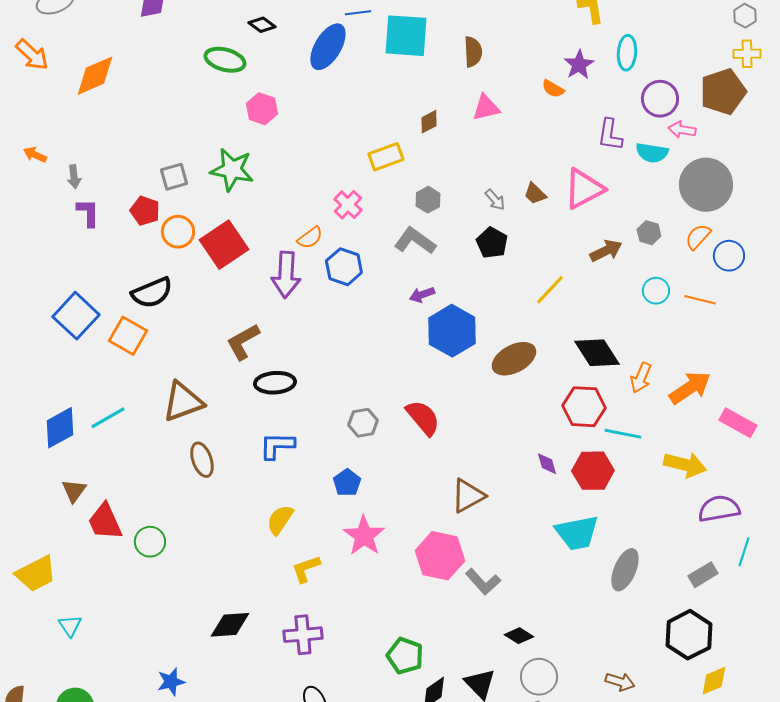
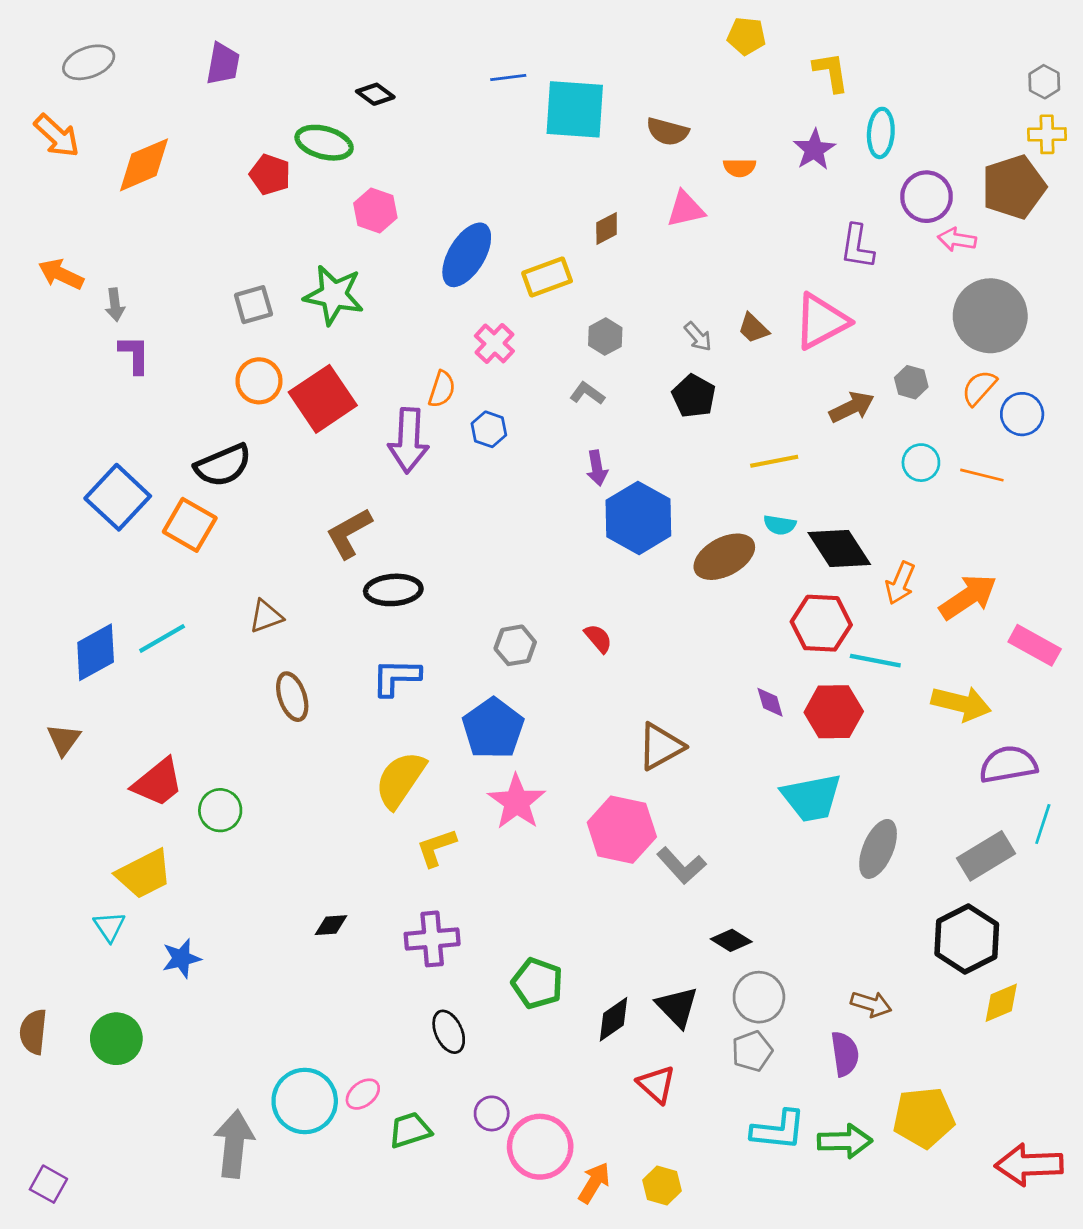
blue ellipse: (328, 47) -> (467, 255), moved
brown semicircle: (473, 52) -> (668, 132), turned 108
orange semicircle: (553, 89) -> (740, 168), moved, turned -30
cyan semicircle: (652, 153) -> (780, 525), moved, size x0.7
orange arrow: (35, 155) -> (61, 274), size x1.4
red pentagon: (145, 211) -> (270, 175), moved
orange semicircle: (310, 238) -> (442, 389), turned -36
gray L-shape: (415, 241) -> (587, 393), size x0.6
blue hexagon: (344, 267) -> (489, 429), size x0.7
yellow line: (550, 290) -> (774, 461), turned 36
purple arrow: (422, 295) -> (597, 468), turned -80
brown triangle: (183, 402) -> (266, 616), size x0.6
red semicircle: (423, 418) -> (598, 638), size x0.6
blue pentagon: (347, 483) -> (493, 728), size x1.6
brown triangle: (74, 491) -> (64, 740), moved
yellow semicircle: (280, 520) -> (400, 780), size x1.4
red trapezoid: (105, 522) -> (158, 782), turned -105
yellow trapezoid: (36, 574) -> (144, 874), moved
gray rectangle: (703, 575) -> (986, 856), size x1.4
black diamond: (230, 625) -> (331, 925), size x0.6
green pentagon: (405, 656) -> (537, 983), moved
blue star: (171, 682) -> (181, 958), moved

